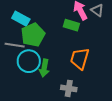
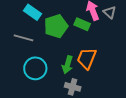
green pentagon: (33, 35) -> (56, 26), moved
cyan circle: (29, 61) -> (35, 68), moved
green arrow: (44, 68) -> (67, 65), moved

